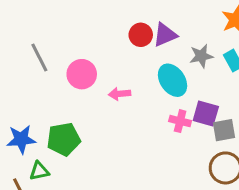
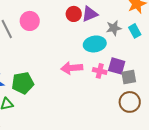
pink circle: (82, 74) -> (30, 21), moved
cyan ellipse: (173, 80) -> (95, 44), turned -65
pink arrow: (120, 94) -> (72, 68), moved, size x1.5

